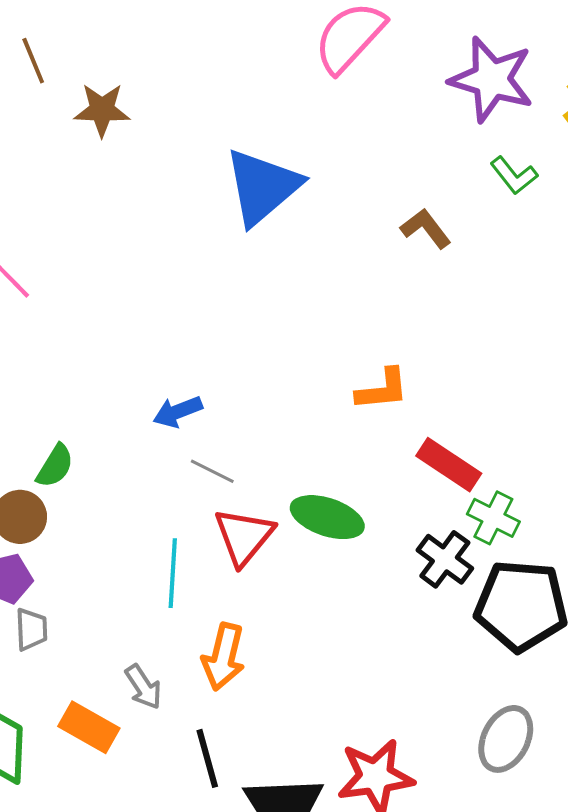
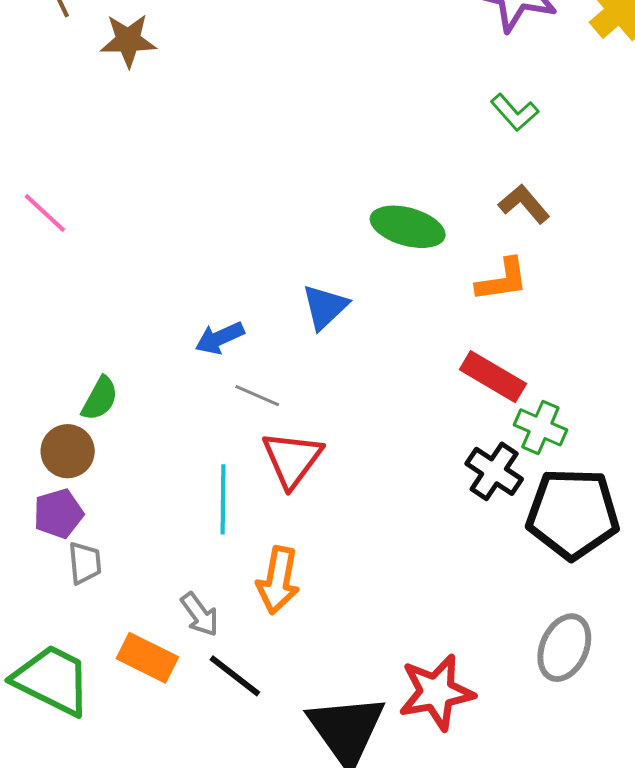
green L-shape: (514, 175) -> (515, 112), moved
blue triangle: (262, 187) -> (325, 307), moved, size x0.6
brown L-shape: (426, 228) -> (524, 204), moved
orange L-shape: (382, 389) -> (502, 280), moved
green ellipse: (327, 517) -> (408, 227), moved
black line: (207, 758) -> (235, 676), moved, turned -34

